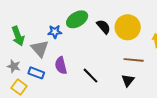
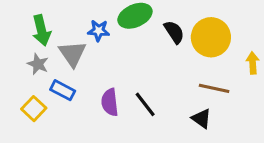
purple semicircle: (61, 65) -> (110, 102), moved
gray star: (14, 66) -> (38, 64), moved
black triangle: (128, 80) -> (201, 119), turned -40

